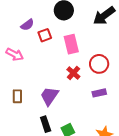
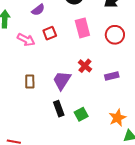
red square: (45, 35) -> (50, 33), moved
red circle: (99, 64) -> (115, 35), moved
red cross: (73, 73) -> (85, 66), moved

